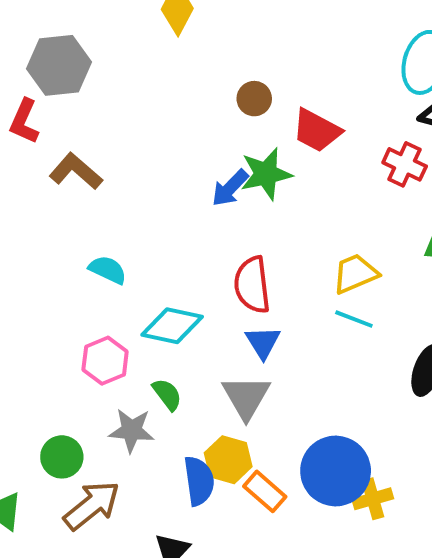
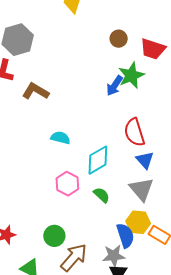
cyan diamond: (172, 326) -> (98, 160), turned -32
gray star: (132, 430) -> (114, 256), moved

